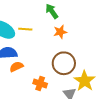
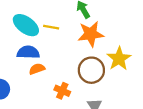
orange star: (60, 32) -> (91, 34), size x1.6
yellow star: (85, 81) -> (119, 59), moved

